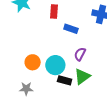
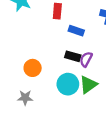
cyan circle: (55, 65) -> (68, 84), moved
black rectangle: (65, 80) -> (73, 56), moved

